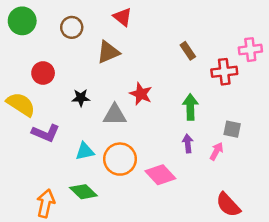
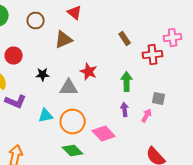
green diamond: (83, 192) -> (73, 150), moved

